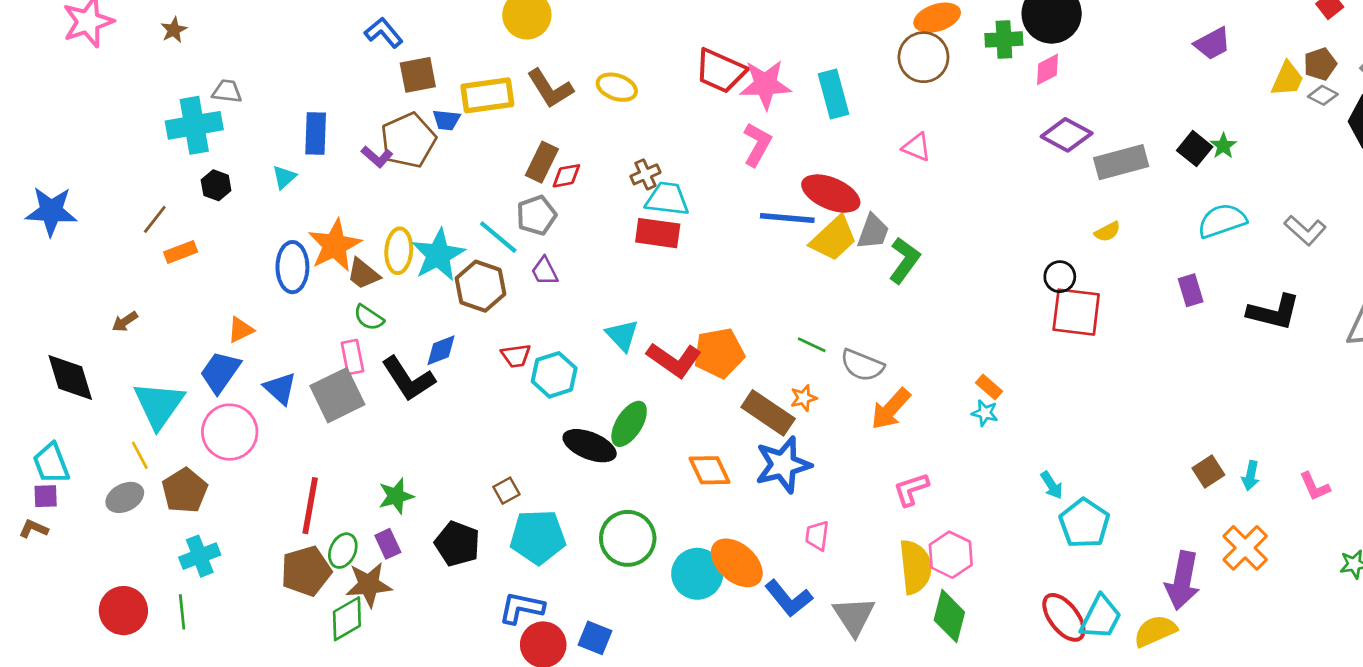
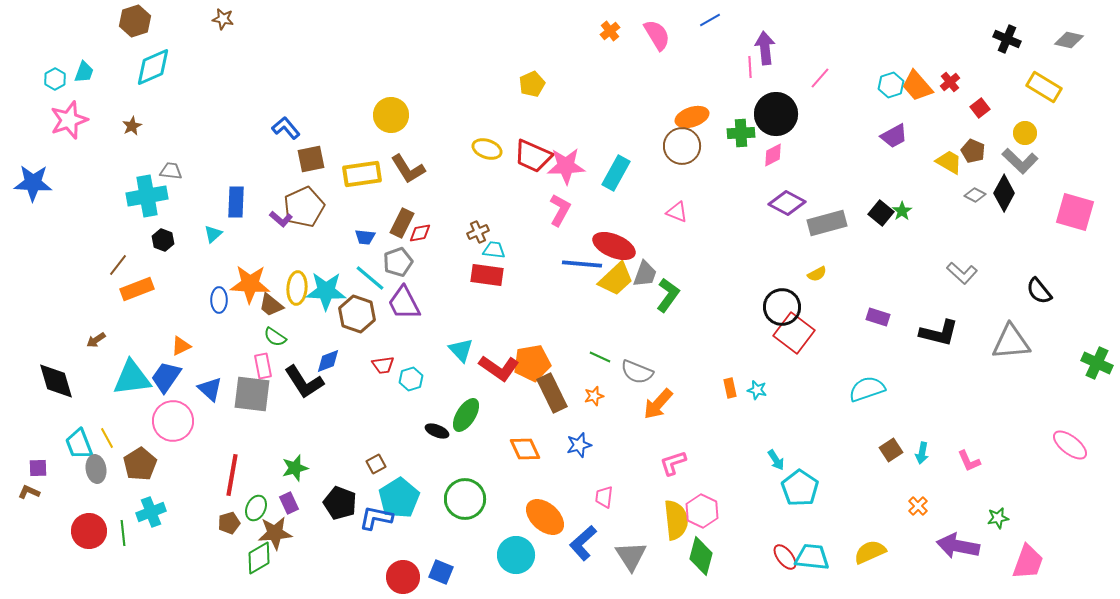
brown pentagon: (1320, 64) -> (973, 151), turned -30
yellow trapezoid: (1287, 79) -> (949, 162), turned -84
yellow ellipse: (617, 87) -> (487, 149), moved
cyan rectangle: (834, 94) -> (616, 173), turned 44
gray diamond: (1323, 95) -> (975, 195), moved
blue trapezoid: (446, 120) -> (365, 237), moved
cyan trapezoid: (667, 199) -> (494, 250), size x0.7
blue star: (51, 211) -> (33, 183), moved
cyan semicircle: (1222, 221) -> (867, 389), moved
orange star: (335, 245) -> (250, 284), turned 30
orange rectangle: (181, 252) -> (137, 289), size x1.4
cyan star: (438, 255) -> (326, 291), turned 30
blue ellipse: (292, 267) -> (219, 300), size x0.7
purple trapezoid: (545, 271) -> (404, 303), size x1.6
black circle: (1060, 277) -> (782, 307), size x1.6
purple rectangle: (1191, 290) -> (878, 317), turned -55
red square: (1076, 312) -> (794, 333), turned 30
cyan hexagon: (554, 375) -> (411, 379), size x0.7
orange rectangle: (989, 387) -> (730, 388), turned 36
gray square: (337, 395) -> (252, 394), turned 33
cyan triangle: (159, 405) -> (132, 378), moved, turned 48
brown rectangle: (768, 413) -> (552, 393), moved, turned 30
cyan star: (985, 413) -> (757, 390), moved
black ellipse: (590, 446) -> (437, 431), size x0.6
cyan trapezoid: (51, 463) -> (79, 444), moved
blue star: (783, 465) -> (579, 445), size x0.6
gray ellipse: (125, 497) -> (96, 469), turned -72
cyan pentagon: (538, 537) -> (399, 498), turned -30
orange cross: (1245, 548) -> (918, 506), size x0.6
brown pentagon: (306, 571) -> (229, 523), size x0.6
cyan circle: (697, 574) -> (516, 555), moved
purple arrow: (1182, 581) -> (958, 546), moved, turned 90
blue L-shape: (789, 598) -> (583, 543), turned 87
blue L-shape: (521, 608) -> (376, 518), moved
red circle: (123, 611) -> (89, 531), moved
green line: (182, 612) -> (123, 533), moved
red ellipse: (1064, 617) -> (785, 557), size x0.7
cyan trapezoid: (1101, 617) -> (812, 557), turned -111
yellow semicircle: (1155, 631) -> (870, 552), moved

